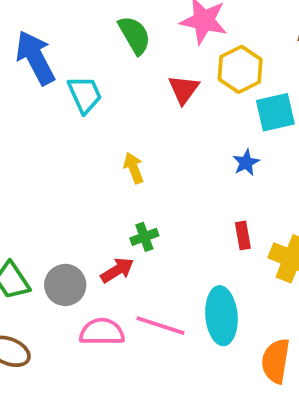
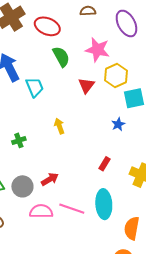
red rectangle: (243, 235) -> (105, 164), moved, turned 40
green cross: (144, 237) -> (19, 140), moved

